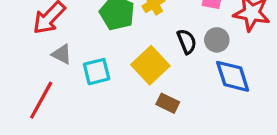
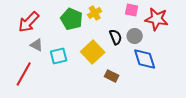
brown rectangle: (168, 103) -> (112, 76), moved

